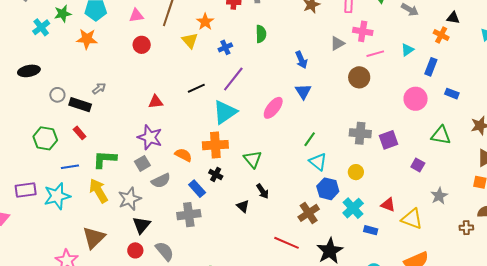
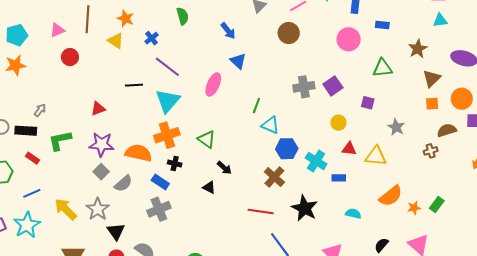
purple line: (233, 79) -> (167, 67), turned -76
black line: (196, 88) -> (134, 85), turned 36
orange semicircle: (183, 155) -> (138, 153), size x1.5
green L-shape: (105, 159) -> (60, 140), moved
yellow circle: (356, 172) -> (338, 123), moved

